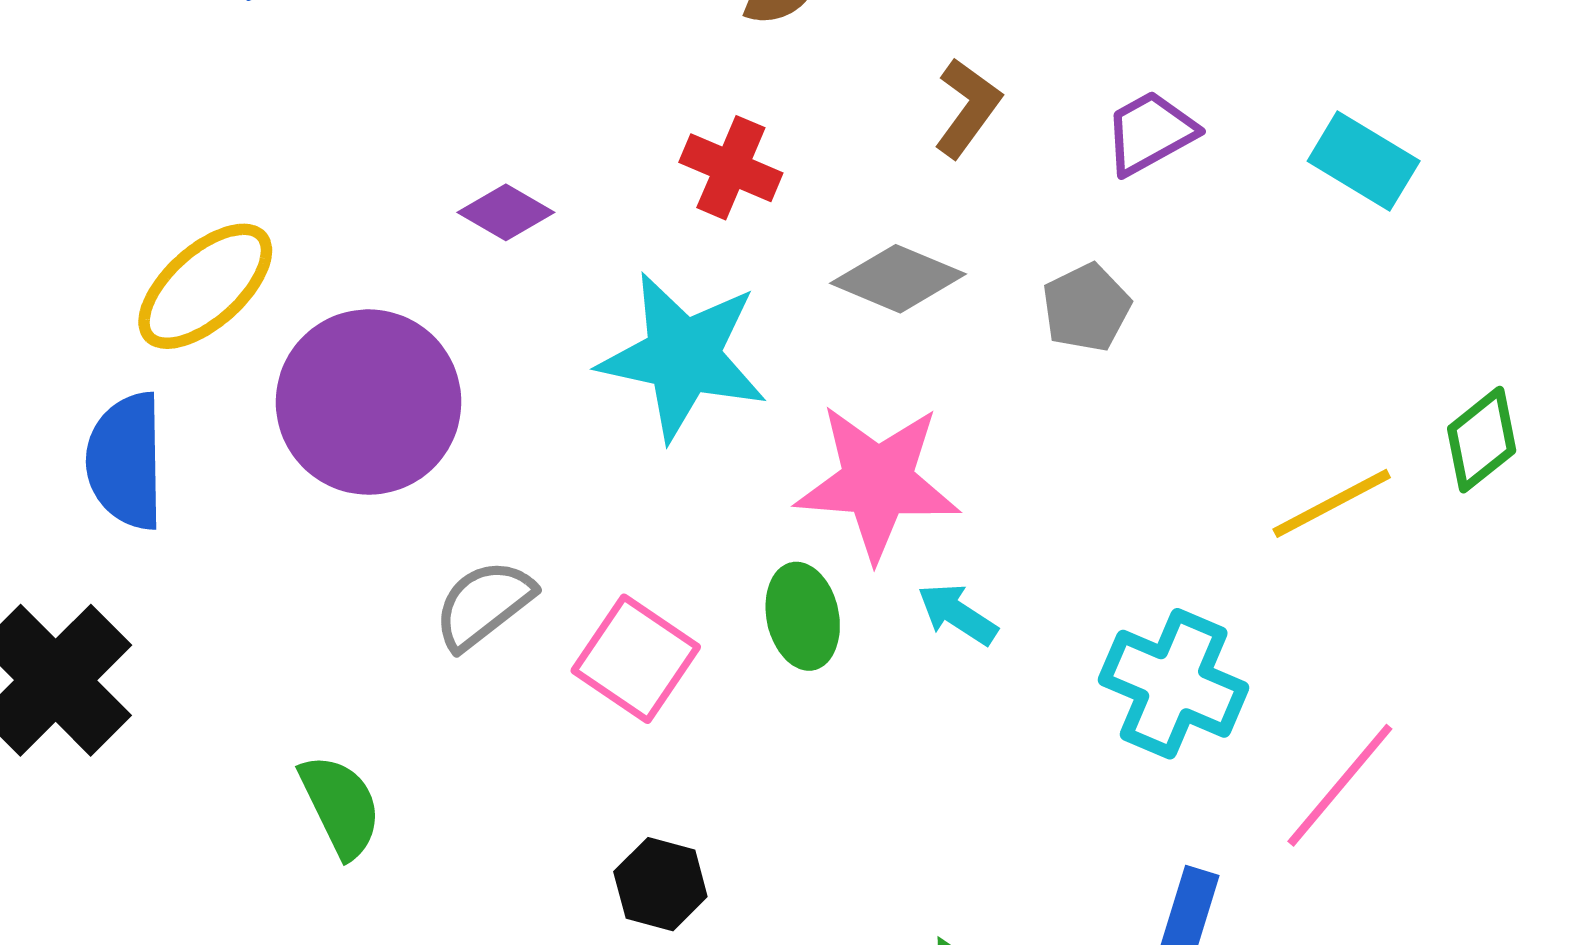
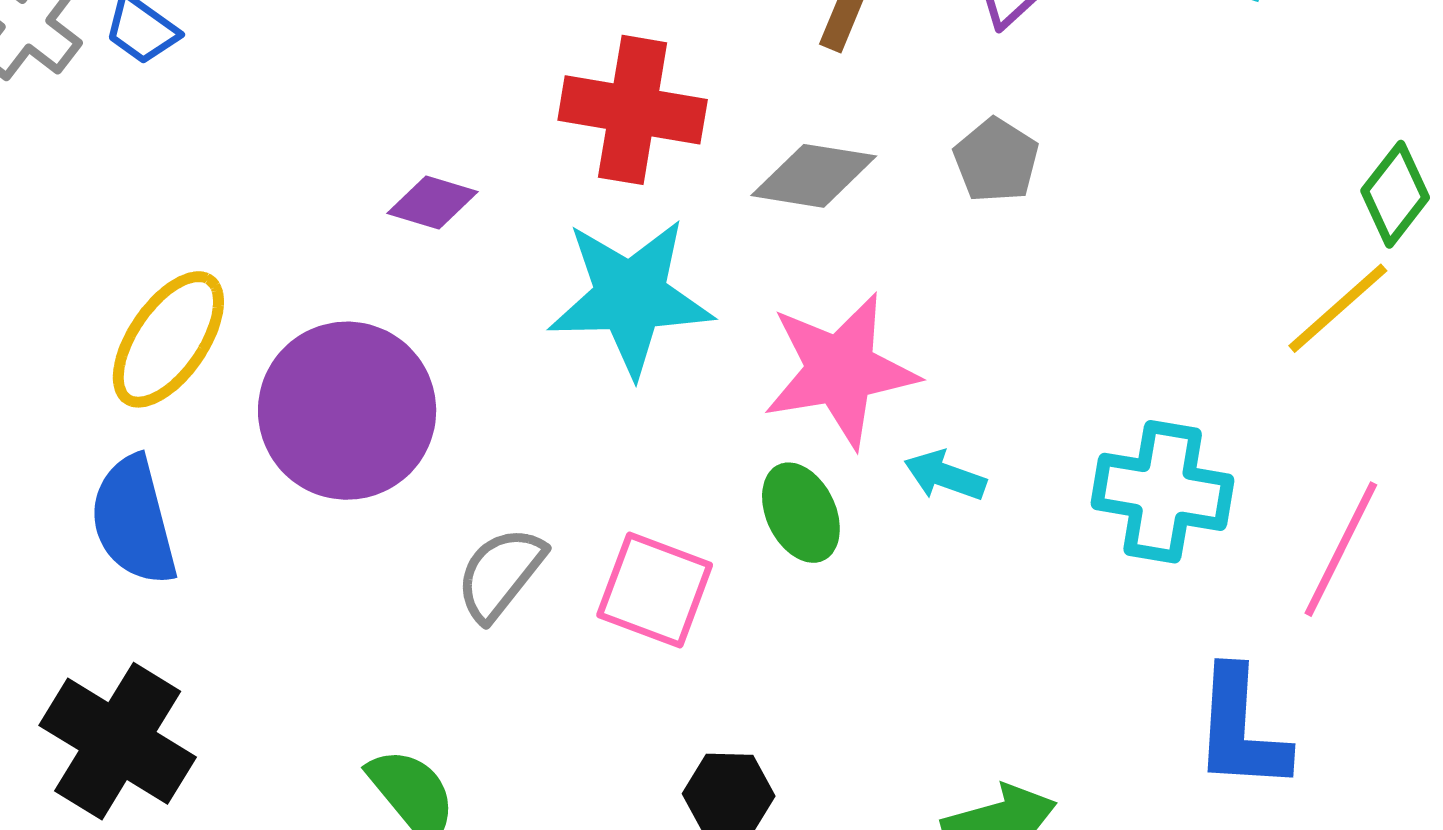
red cross: (731, 168) -> (633, 110), size x1.5
yellow line: (1332, 503) -> (1338, 308), moved

